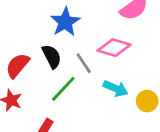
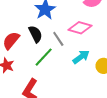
cyan arrow: (116, 88) -> (81, 57), turned -60

